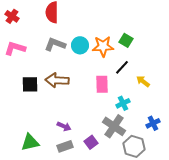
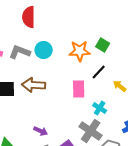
gray L-shape: (55, 44) -> (20, 52), moved
cyan circle: (80, 45) -> (44, 50), moved
cyan cross: (123, 103) -> (100, 108), turned -32

